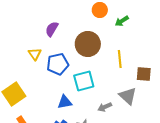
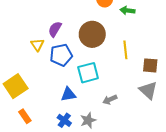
green arrow: (122, 21) -> (127, 10), turned 40
purple semicircle: (52, 29) -> (55, 29), moved
gray triangle: (128, 96) -> (148, 90), moved

